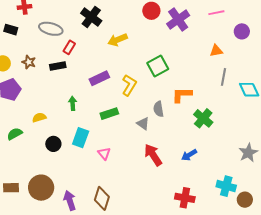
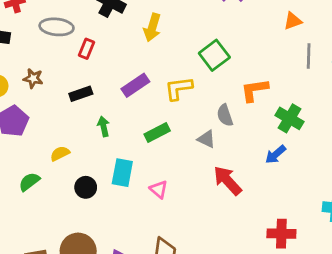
yellow arrow: (118, 40) -> (152, 27), turned -42
black rectangle: (58, 66) -> (81, 94), moved
yellow L-shape: (129, 85) -> (179, 88), turned -120
blue arrow: (189, 155) -> (276, 154), moved

